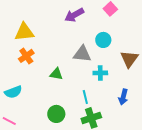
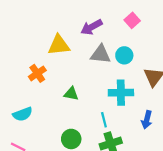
yellow triangle: (24, 32) -> (59, 45), moved
gray triangle: (82, 54) -> (101, 54), moved
cyan cross: (100, 73) -> (121, 93), size x1.5

